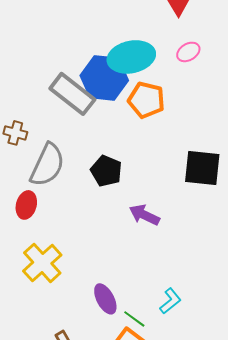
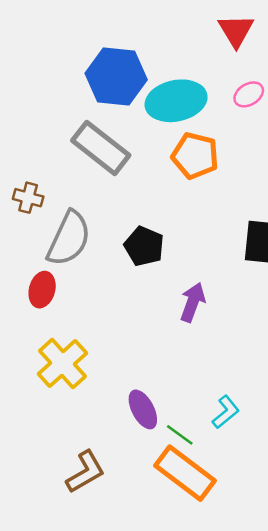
blue hexagon: (104, 78) -> (116, 77), moved
purple arrow: (144, 215) -> (193, 302), turned 84

